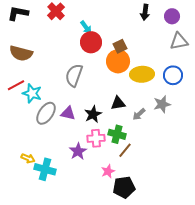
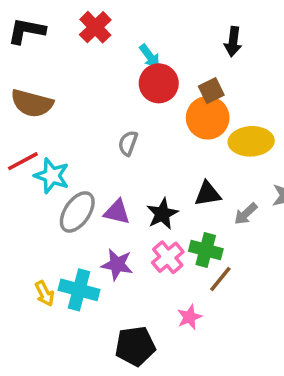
black arrow: (145, 12) -> (233, 42), moved
gray semicircle: (74, 75) -> (128, 143), size x0.6
pink cross: (96, 138) -> (168, 257), turned -36
purple star: (78, 151) -> (117, 265), moved, turned -30
yellow arrow: (28, 158) -> (45, 293), turned 40
cyan cross: (45, 169) -> (79, 290), moved
black pentagon: (124, 187) -> (135, 346), moved

